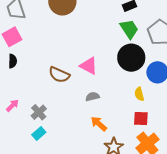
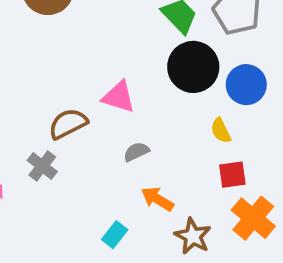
brown semicircle: (59, 75) -> (68, 124), turned 140
gray cross: (39, 112) -> (42, 166), moved
cyan rectangle: (39, 133) -> (115, 235), moved

